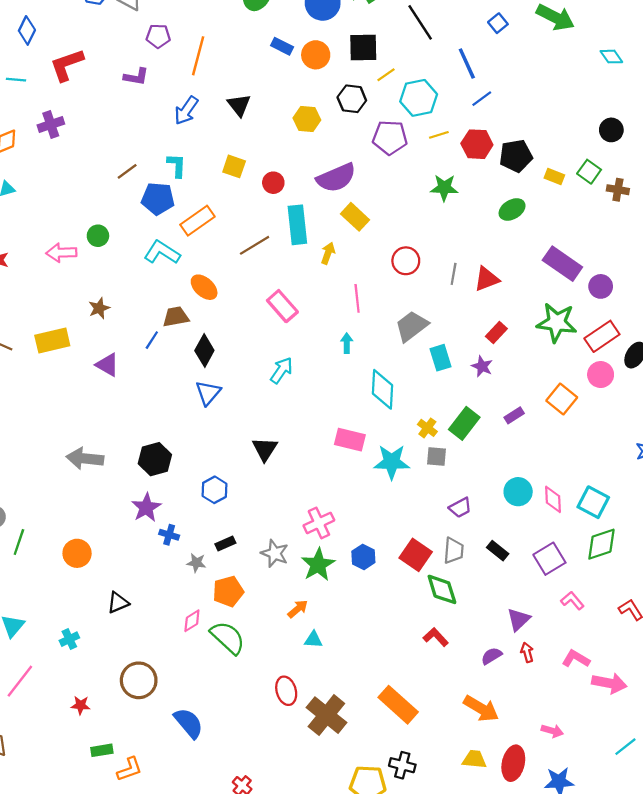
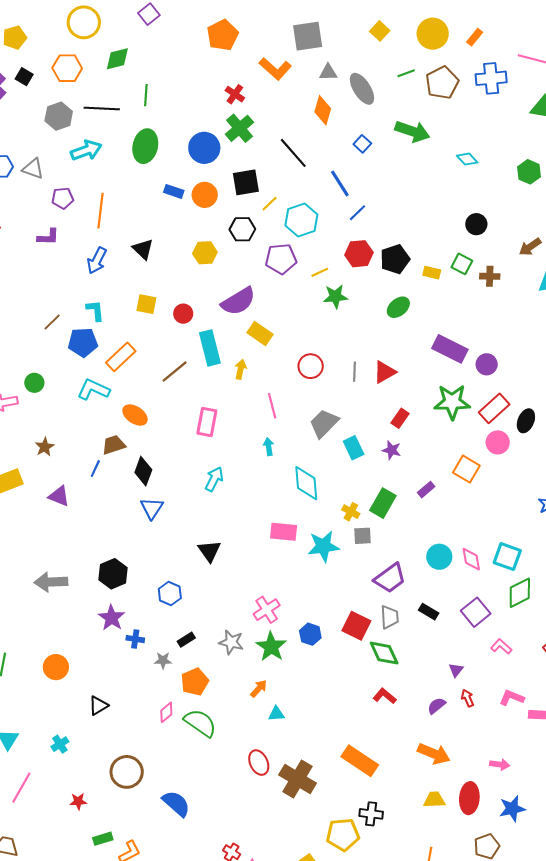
yellow line: (439, 135) -> (320, 272), moved
pink rectangle: (282, 306) -> (207, 422), turned 60
purple trapezoid: (460, 508) -> (390, 578), size x1.6
purple triangle: (519, 619) -> (456, 670), size x0.7

